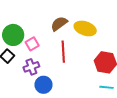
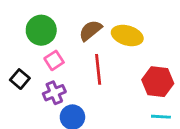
green circle: (13, 35) -> (41, 30), moved

